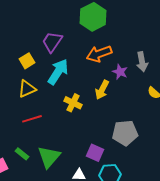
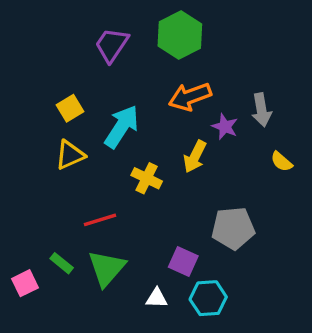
purple trapezoid: (52, 42) -> (112, 45), moved
red line: (32, 119) -> (100, 220), moved

